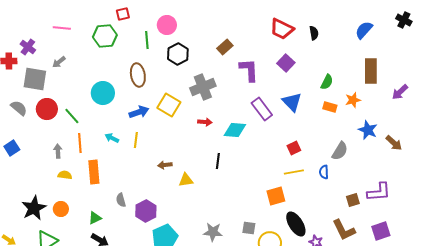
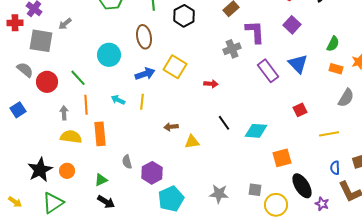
gray cross: (203, 87) -> (232, 49), moved, size x0.7
red circle: (47, 109) -> (47, 82), moved
cyan diamond: (235, 130) -> (256, 131), moved
gray semicircle: (340, 151) -> (346, 98), moved
black line: (218, 161) -> (224, 123), turned -42
yellow line: (294, 172) -> (329, 134), moved
blue semicircle: (324, 172) -> (335, 168), moved
yellow semicircle: (65, 175) -> (71, 137), size x1.5

